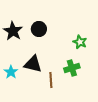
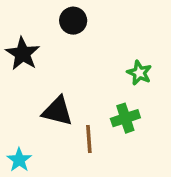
black circle: (39, 29) -> (73, 21), moved
cyan star: (11, 72) -> (19, 160), moved

